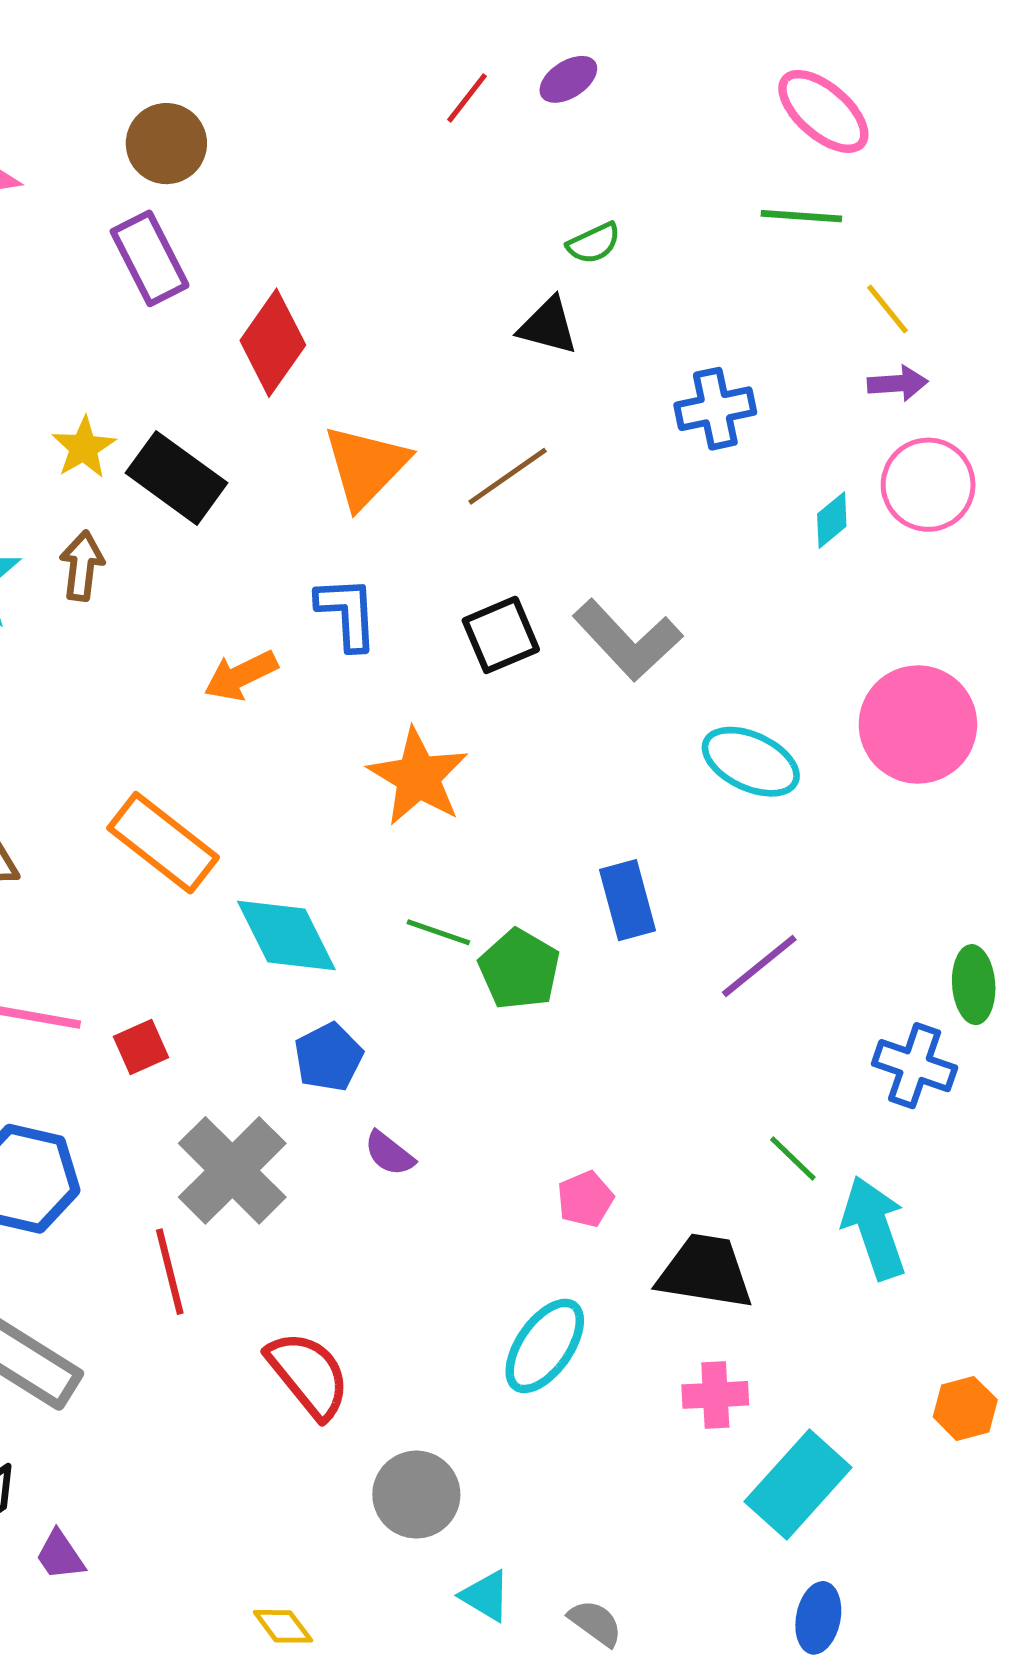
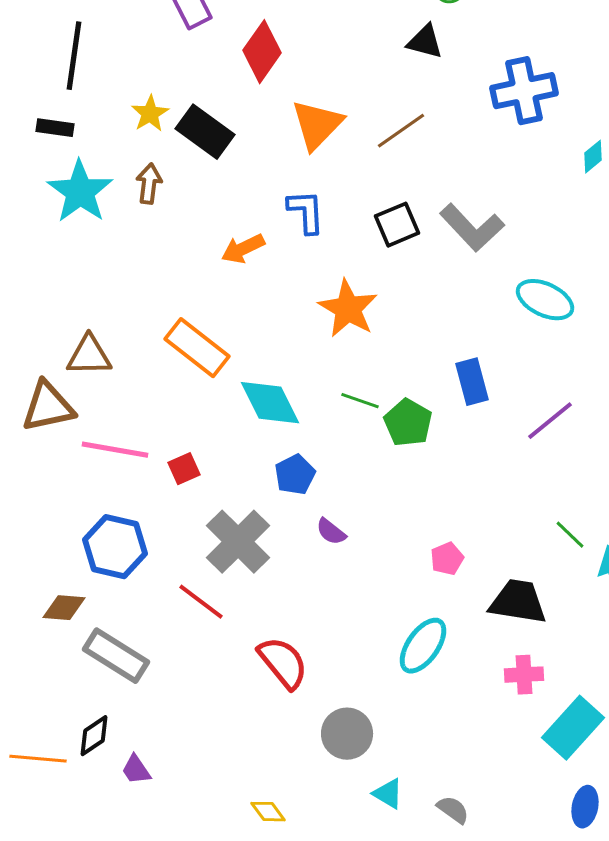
blue cross: (715, 409) -> (524, 91), size x1.4
red line: (170, 1272) -> (201, 602), turned -39

